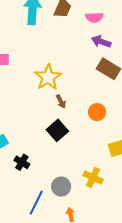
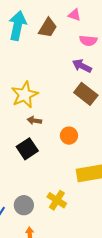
pink semicircle: (94, 17) -> (88, 41), moved
brown arrow: (61, 102) -> (34, 121), turned 120

